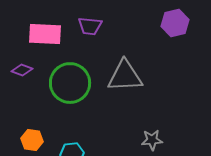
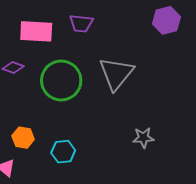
gray triangle: (125, 76) -> (116, 73), turned -48

